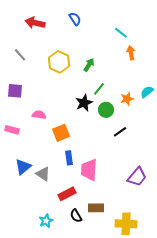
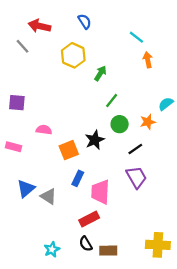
gray line: (20, 55) -> (22, 46), moved
yellow hexagon: (59, 62) -> (73, 55), moved
orange star: (127, 99) -> (148, 122), moved
black star: (84, 103) -> (95, 140), moved
blue rectangle: (69, 158) -> (78, 178), turned 32
purple trapezoid: (137, 177) -> (136, 177), moved, turned -70
red rectangle: (67, 194) -> (89, 219), moved
brown rectangle: (96, 208) -> (108, 251), moved
yellow cross: (126, 224) -> (158, 245), moved

